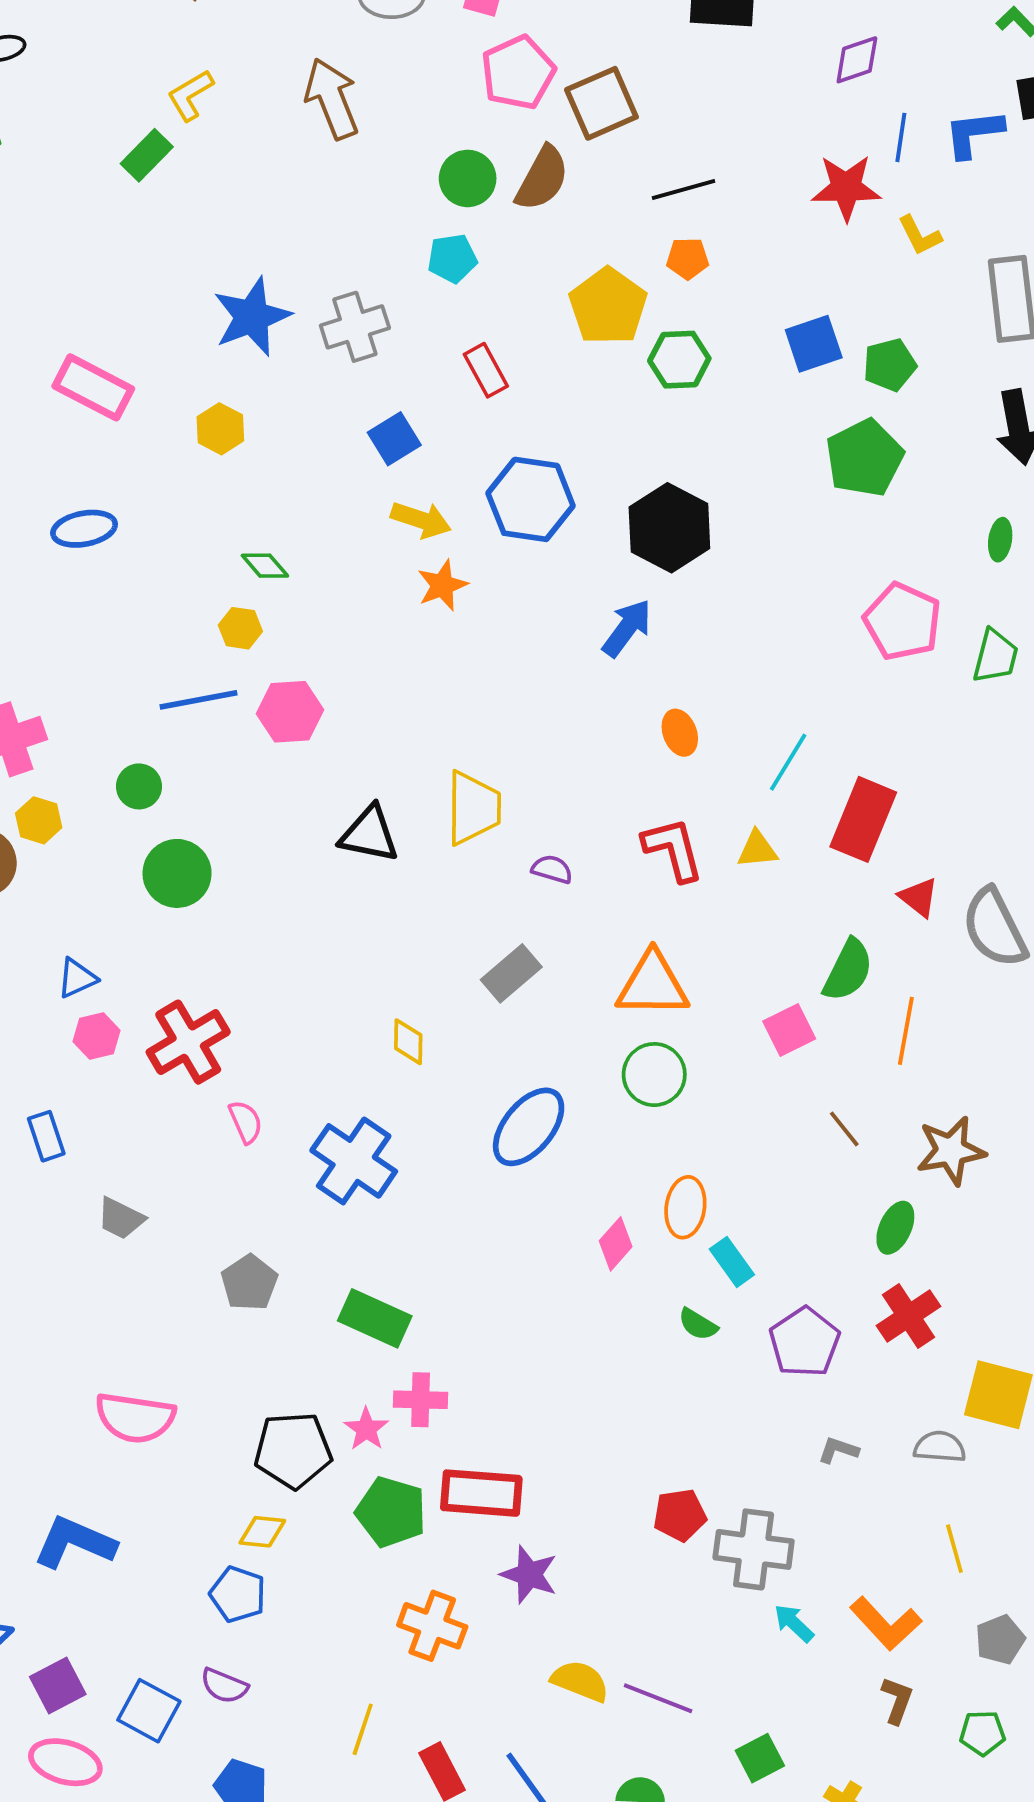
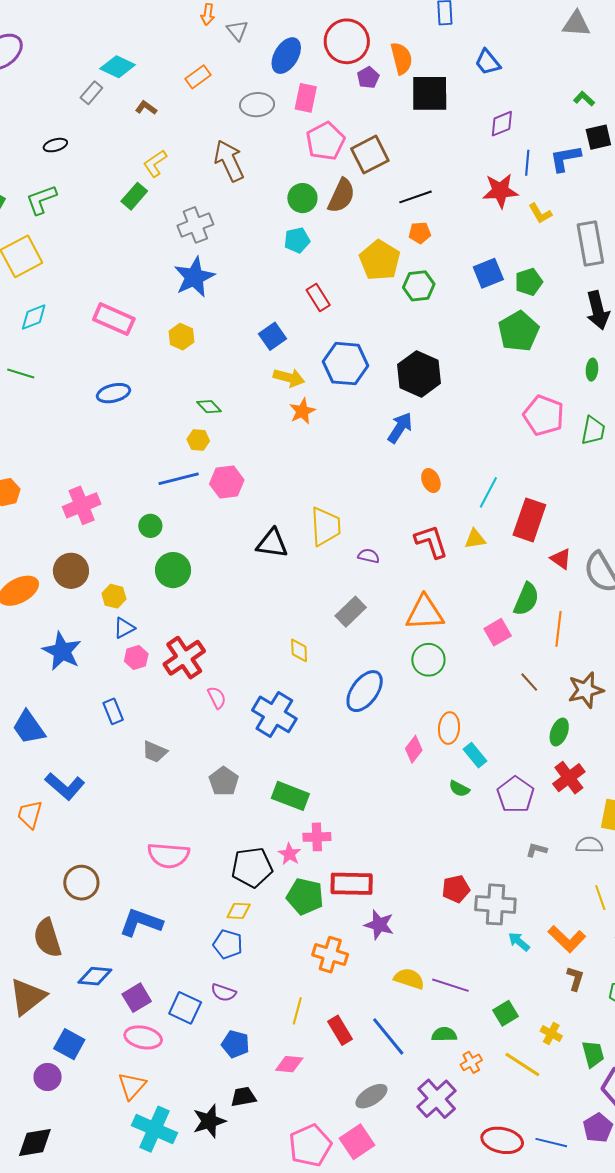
gray cross: (355, 327) -> (195, 225), moved
yellow hexagon: (39, 820) -> (114, 596), moved

